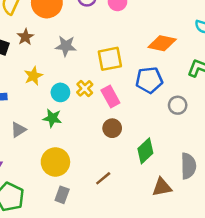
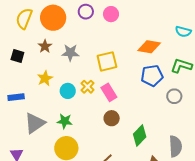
brown star: (25, 37) -> (45, 46), moved
blue pentagon: (149, 80) -> (152, 76), moved
gray circle: (178, 105) -> (174, 96), moved
green star: (52, 118) -> (65, 121), moved
gray triangle: (18, 130) -> (35, 123), size x1.6

